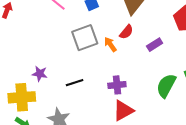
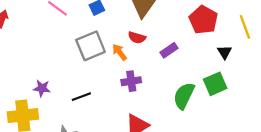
red semicircle: (126, 32) -> (137, 38), turned 70
purple cross: (117, 85) -> (131, 81), moved

